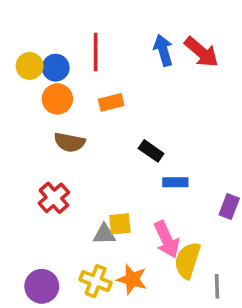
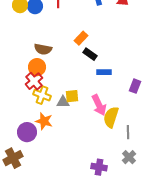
orange circle: (57, 99) -> (37, 67), moved
orange rectangle: (111, 102) -> (81, 38), moved, turned -32
orange star: (132, 279) -> (44, 121), moved
yellow cross: (96, 281) -> (42, 95), moved

